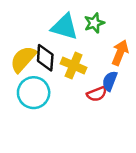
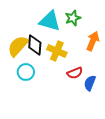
blue semicircle: (110, 81) -> (90, 83), moved
cyan circle: (34, 93) -> (26, 72), size x0.7

